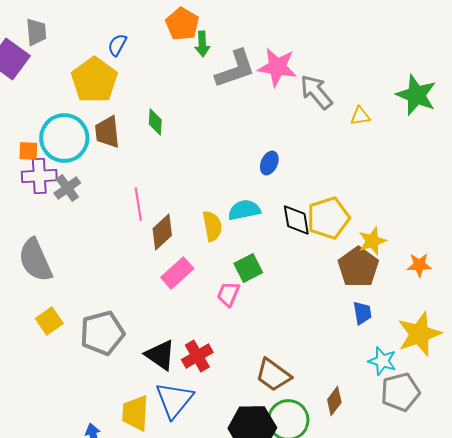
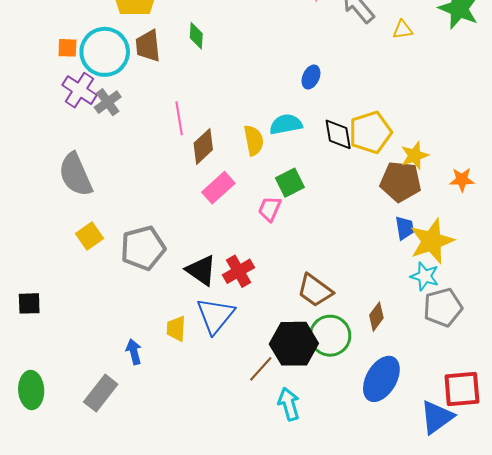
orange square: (28, 151) -> (67, 48), moved
purple cross: (39, 176) -> (80, 90), turned 36
brown pentagon: (358, 267) -> (401, 182), turned -30
yellow star: (419, 334) -> (432, 241), moved
yellow trapezoid: (135, 413) -> (176, 329), size x0.7

